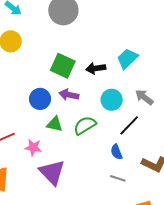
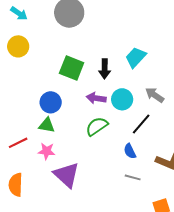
black arrow: (96, 68) -> (105, 69), turned -78
purple arrow: (69, 95) -> (96, 98), moved
green triangle: (55, 124) -> (47, 125), moved

